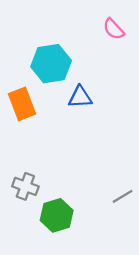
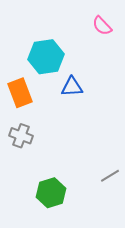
gray cross: (25, 186) -> (21, 136), moved

